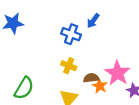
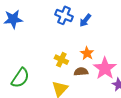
blue cross: (71, 34) -> (64, 15), moved
orange star: (100, 86) -> (87, 53), moved

